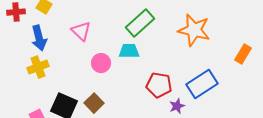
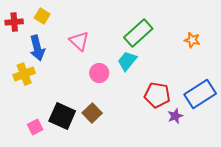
orange star: (194, 30) -> (192, 40), size x0.5
cyan trapezoid: (129, 51) -> (127, 61), turned -50
yellow cross: (38, 67) -> (24, 74), moved

